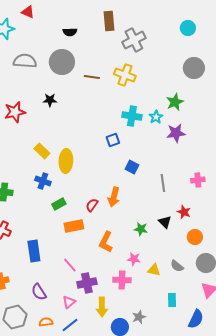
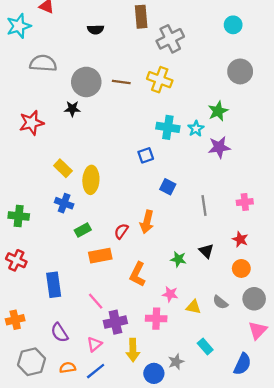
gray circle: (62, 62) -> (86, 82), moved
red star: (184, 212) -> (240, 239), moved
cyan rectangle: (172, 300) -> (205, 347), moved, turned -40

